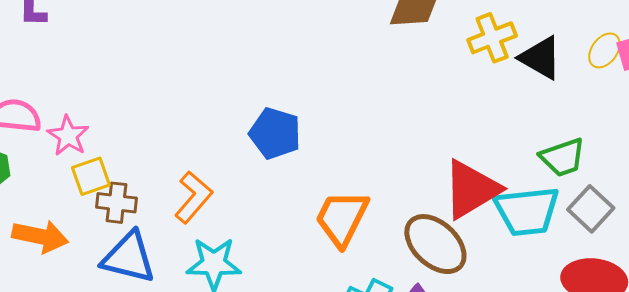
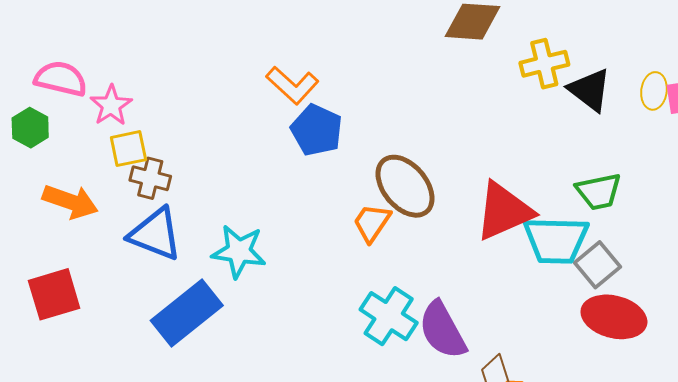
yellow ellipse: (604, 50) -> (654, 91), turned -36
orange L-shape: (193, 197) -> (292, 85), moved, turned 84
gray square: (591, 209) -> (598, 265), moved
orange trapezoid: (342, 218) -> (372, 223), size x0.7
brown ellipse: (435, 244) -> (405, 186), moved

